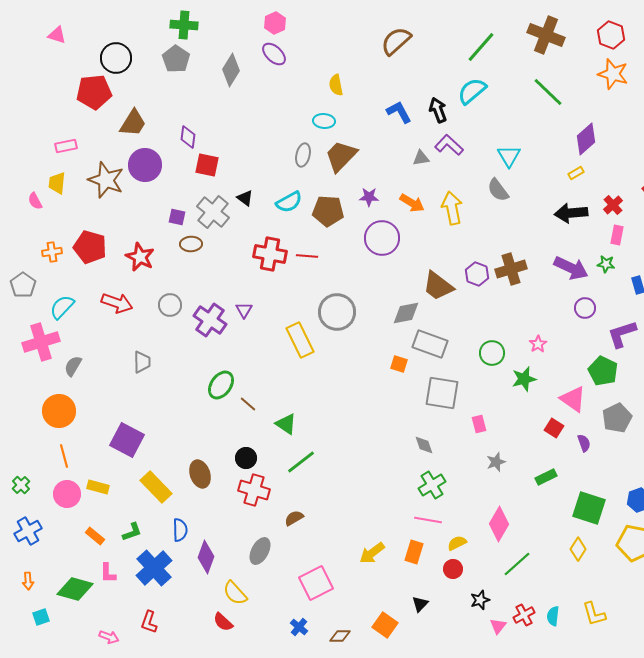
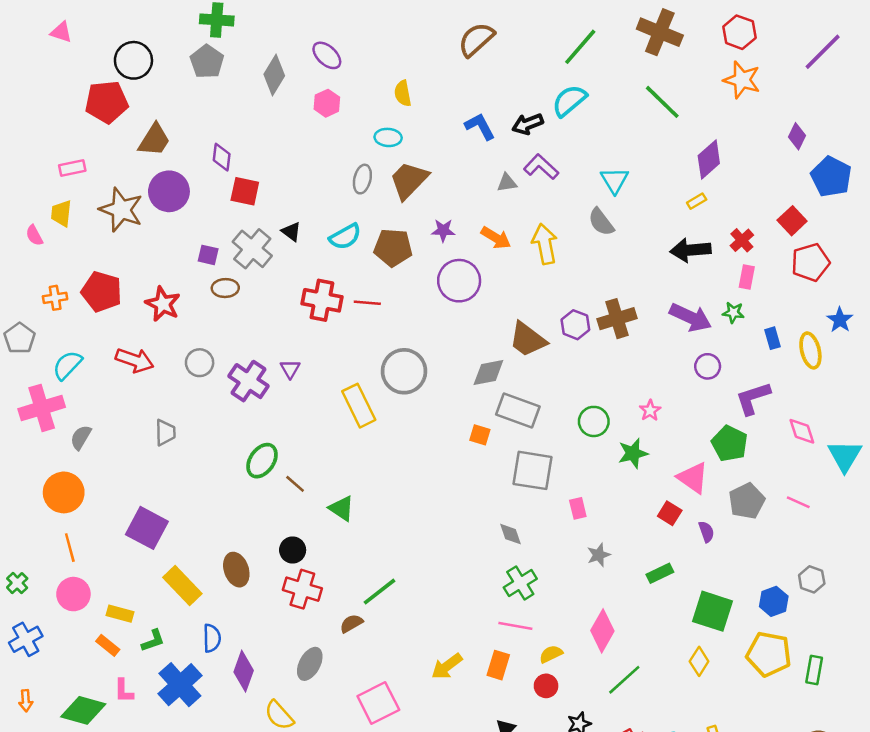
pink hexagon: (275, 23) -> (327, 103), moved
black arrow: (438, 110) -> (528, 124), turned -90
green line: (301, 462) -> (380, 592), moved
yellow rectangle: (98, 487) -> (120, 614), moved

